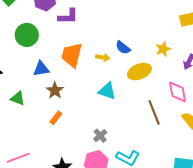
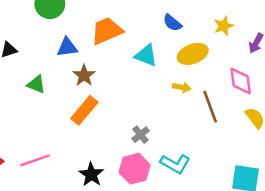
orange trapezoid: (72, 55) -> (107, 31), turned 52
yellow arrow: (103, 57) -> (182, 87), moved
cyan triangle: (107, 91) -> (146, 55), moved
orange rectangle: (56, 118) -> (84, 110), size x1.6

